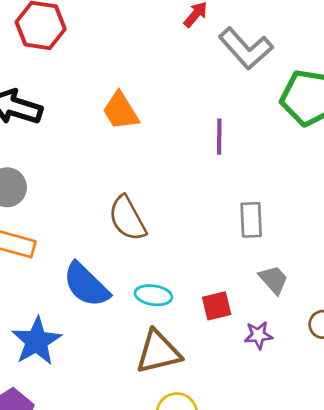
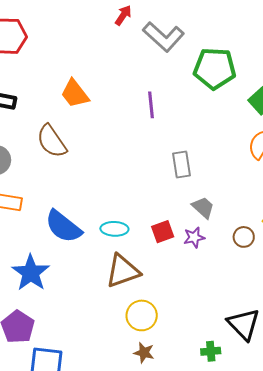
brown semicircle: (127, 218) -> (52, 141), moved
purple star: (258, 335) -> (194, 237), moved

